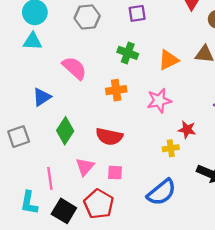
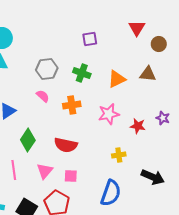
gray hexagon: (87, 17) -> (47, 69), moved
pink semicircle: (74, 68) -> (43, 96), moved, size x0.6
red star: (187, 130) -> (138, 126), moved
pink line: (50, 178) -> (14, 170), moved
blue semicircle: (161, 192) -> (111, 193), turned -32

